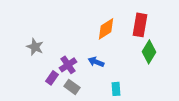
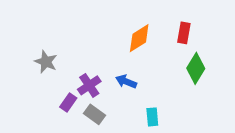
red rectangle: (140, 25) -> (184, 33), size x0.7

